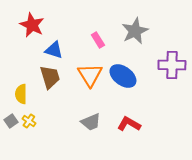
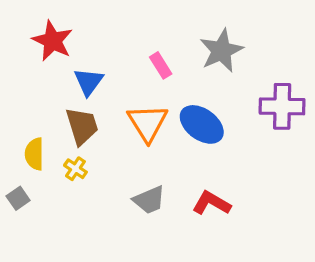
blue triangle: (54, 50) -> (89, 82), turned 48
yellow cross: (29, 121) -> (75, 169), moved

